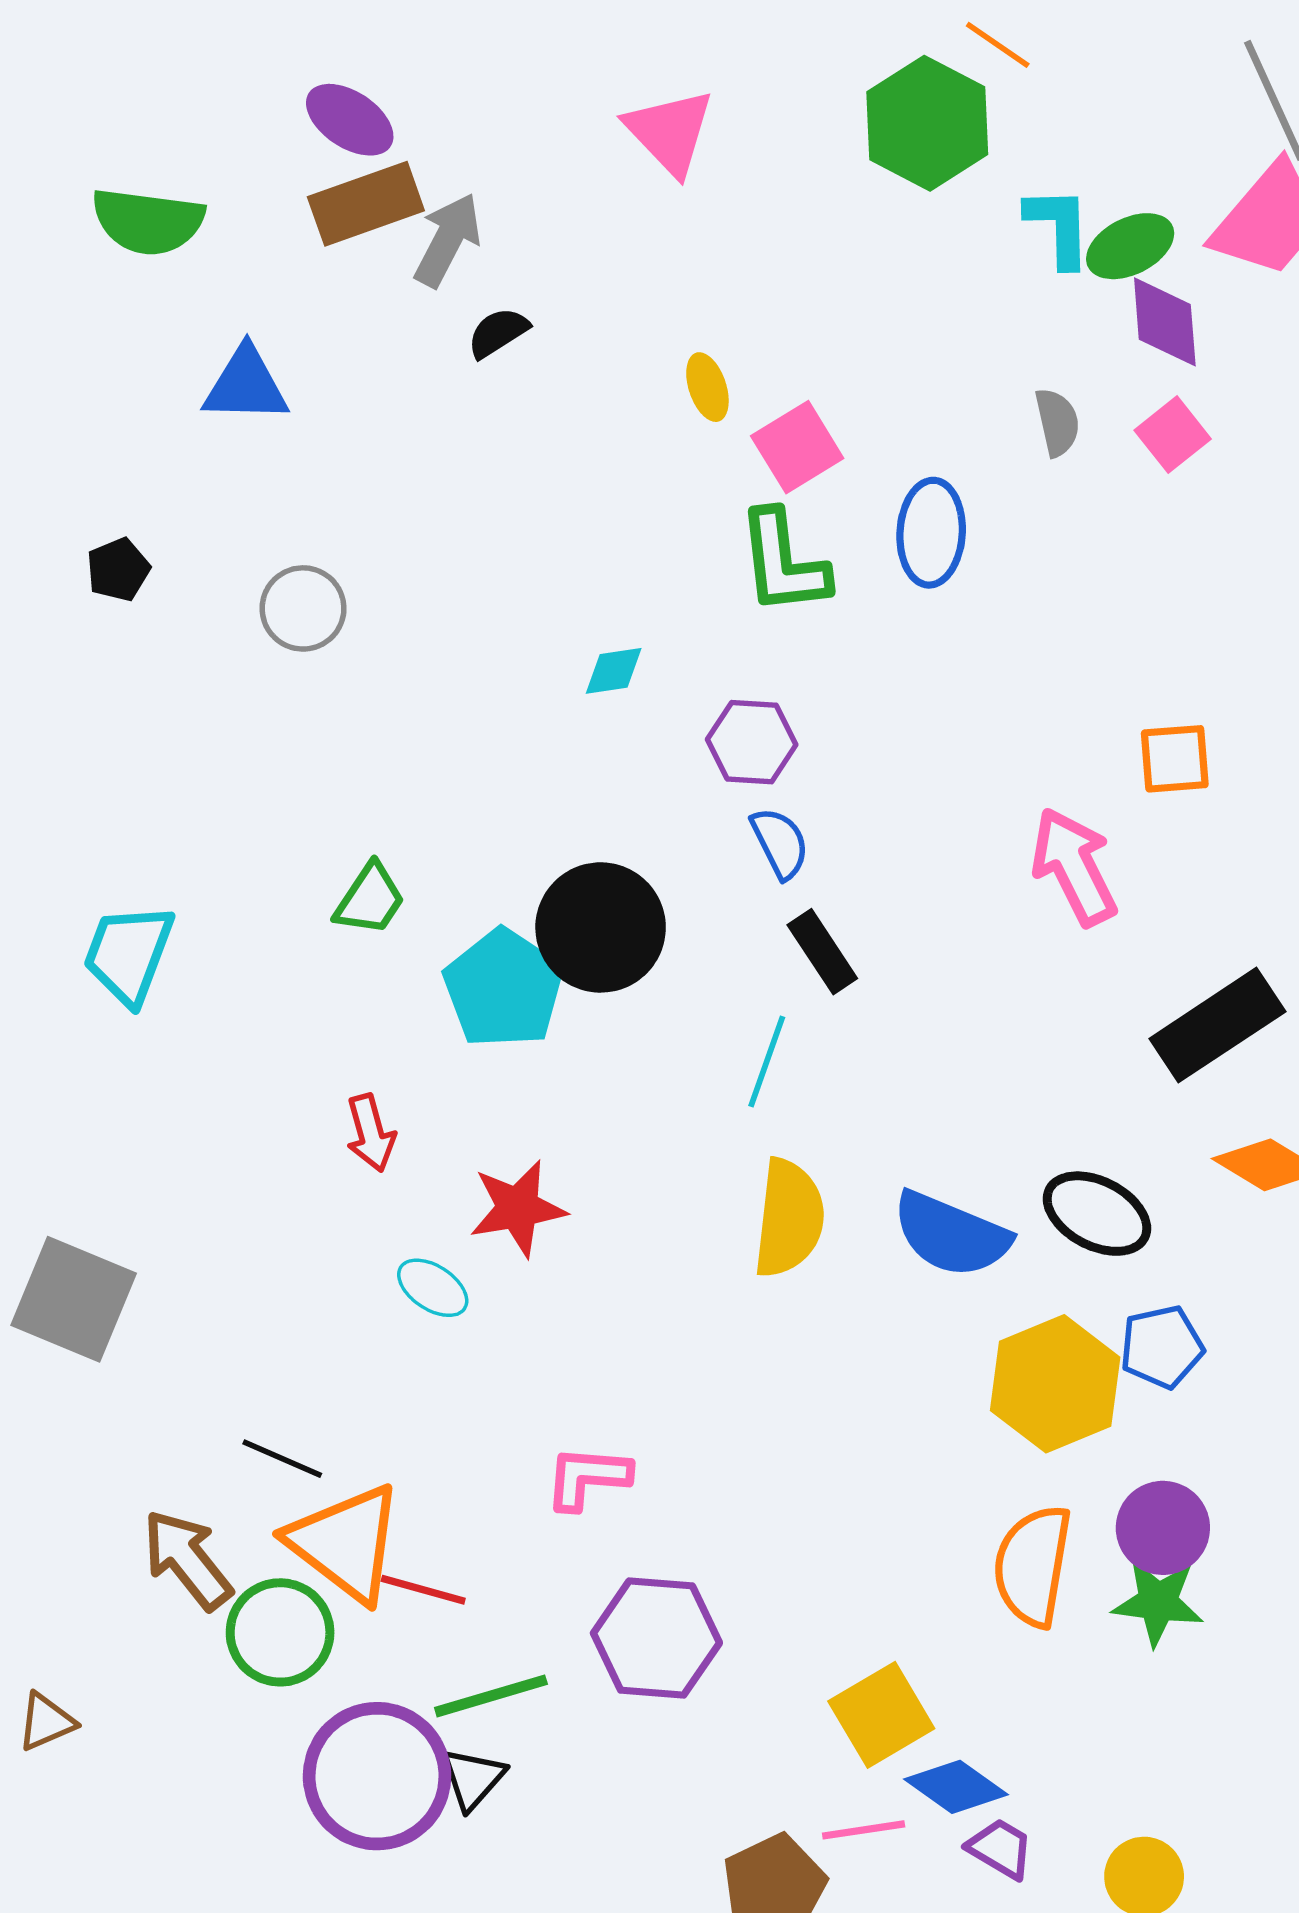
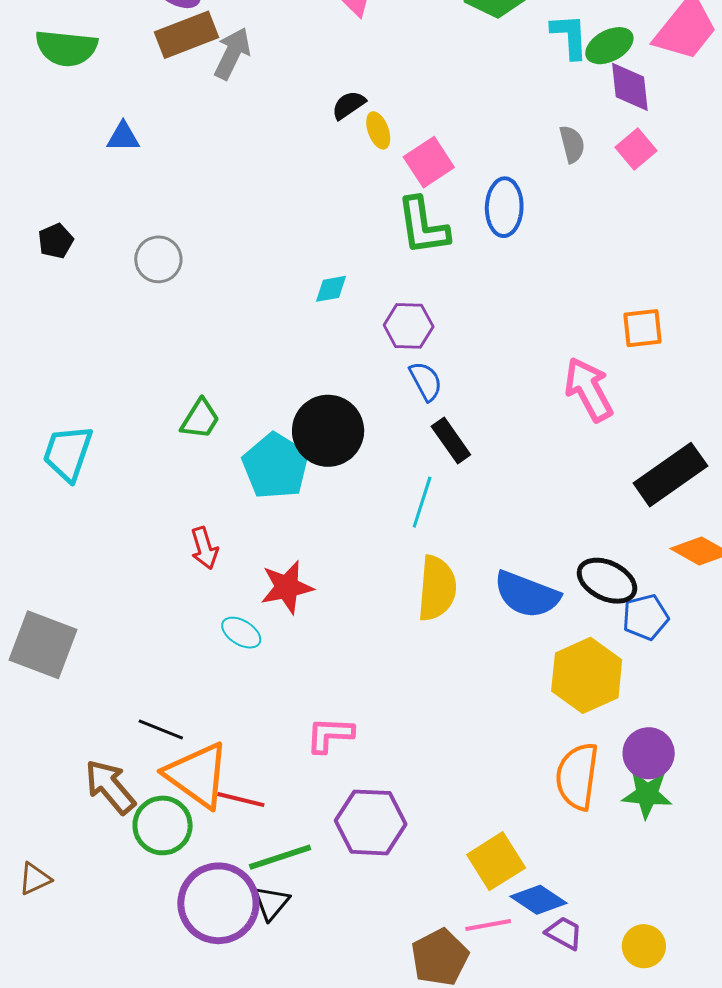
black semicircle: (498, 333) -> (349, 105), moved
blue triangle: (246, 385) -> (123, 137), size x0.7
blue pentagon: (1162, 1347) -> (645, 617), moved

